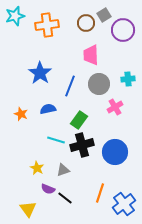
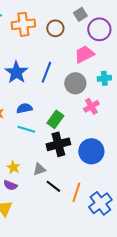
brown circle: (86, 23) -> (55, 28), moved
pink trapezoid: (91, 55) -> (84, 54), moved, turned 65
blue line: (70, 86) -> (46, 72), moved
cyan line: (56, 140) -> (26, 129), moved
purple semicircle: (48, 189) -> (10, 185), moved
black line: (65, 198) -> (53, 186), moved

